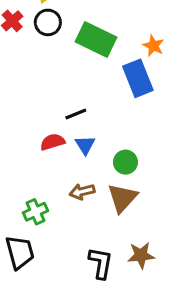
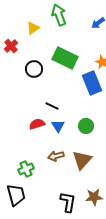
black circle: (48, 22) -> (34, 69), moved
black line: (76, 114) -> (52, 106), turned 48
green circle: (125, 162) -> (86, 126), moved

